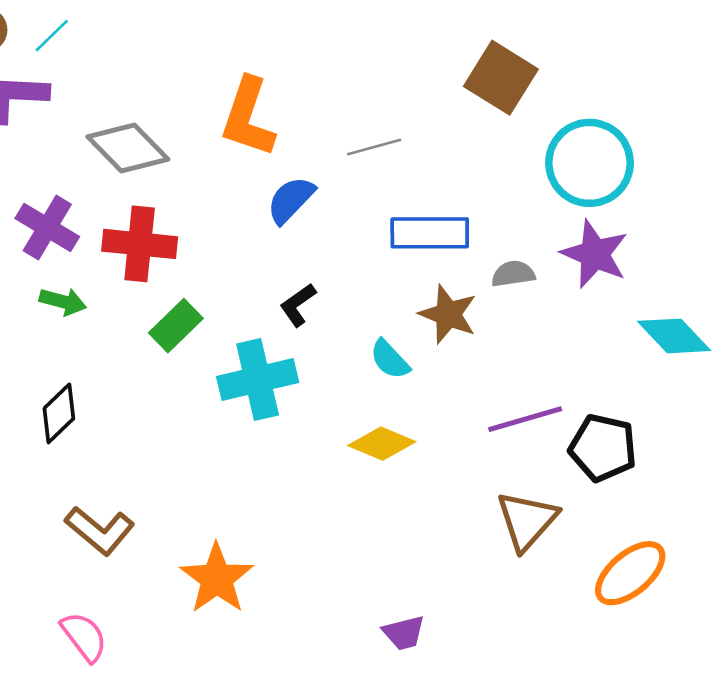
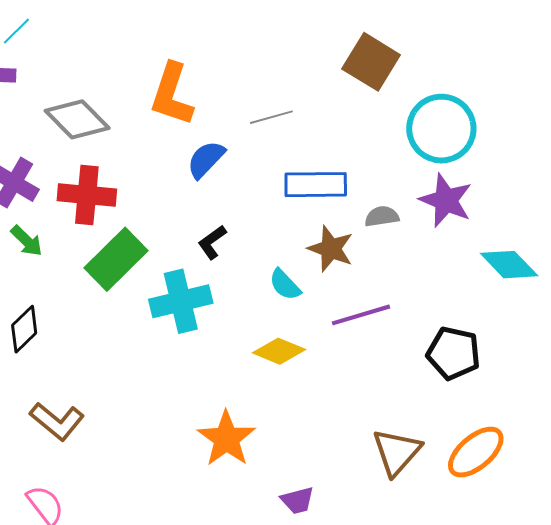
green arrow: (63, 302) -> (27, 241), turned 30
green rectangle: (176, 326) -> (116, 259), size x1.5
purple line: (525, 419) -> (361, 315), moved
brown triangle: (527, 521) -> (397, 452), moved
orange star: (217, 579) -> (226, 439), moved

